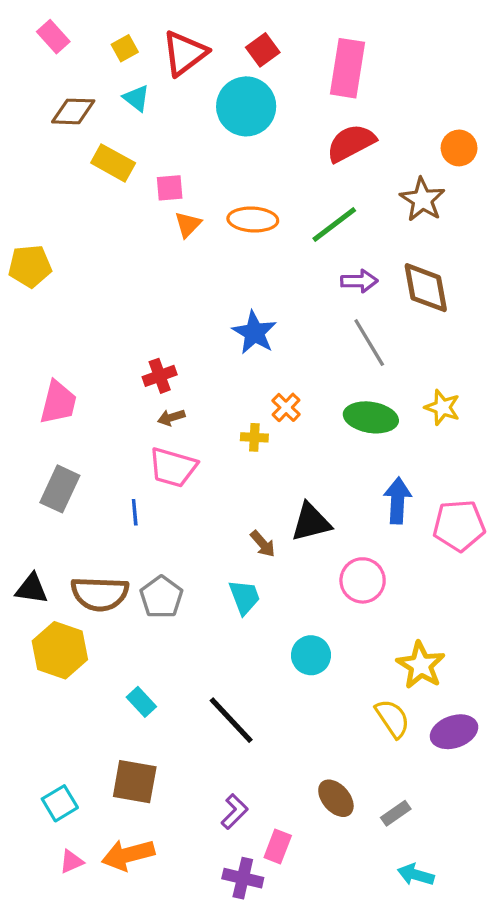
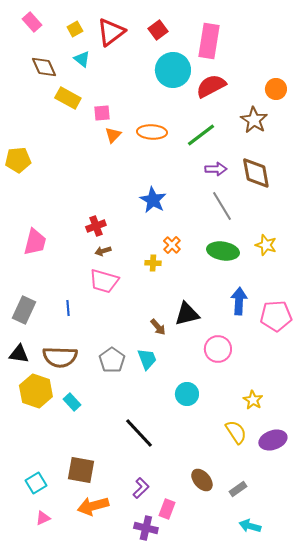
cyan circle: (246, 106) -> (173, 70), moved
brown diamond: (73, 111) -> (44, 67), turned 64
gray rectangle: (60, 489) -> (24, 310), moved
blue line: (135, 512) -> (68, 308), moved
gray pentagon: (161, 597) -> (112, 360), moved
yellow star: (421, 665) -> (253, 400), size x0.7
cyan rectangle: (141, 702) -> (72, 402), moved
orange arrow: (128, 855) -> (93, 506), moved

